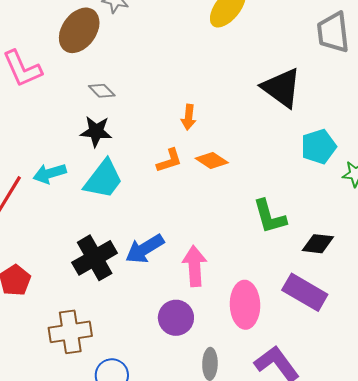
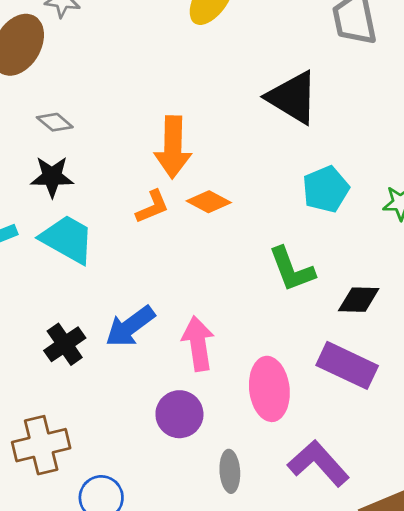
orange arrow: (189, 117) -> (173, 147), size x1.8
cyan pentagon: (319, 147) -> (326, 189), moved
cyan trapezoid: (103, 179) -> (67, 239), turned -93
black cross: (95, 258) -> (65, 344), size x0.7

